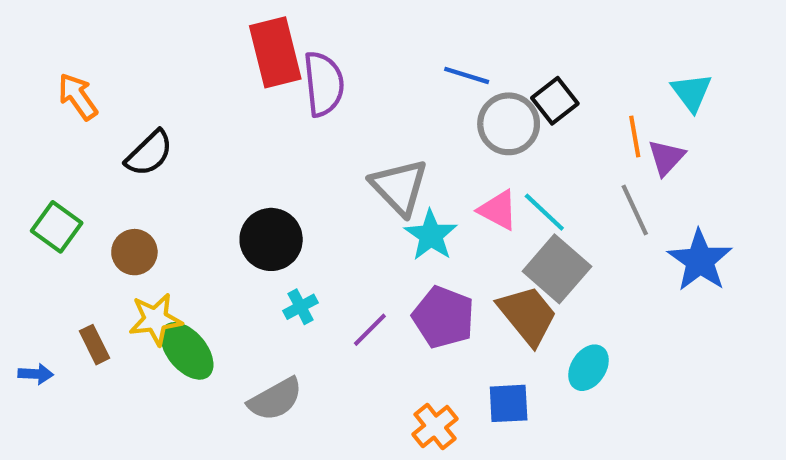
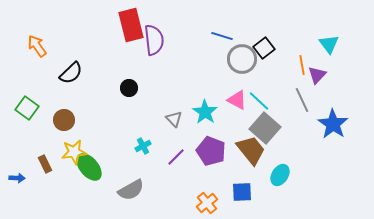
gray triangle: (399, 187) -> (174, 119), moved, size x0.6
black circle: (271, 239) -> (129, 88), moved, size x0.6

